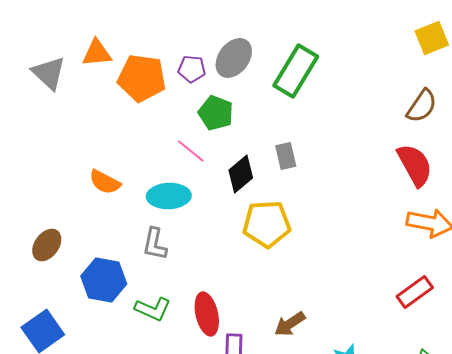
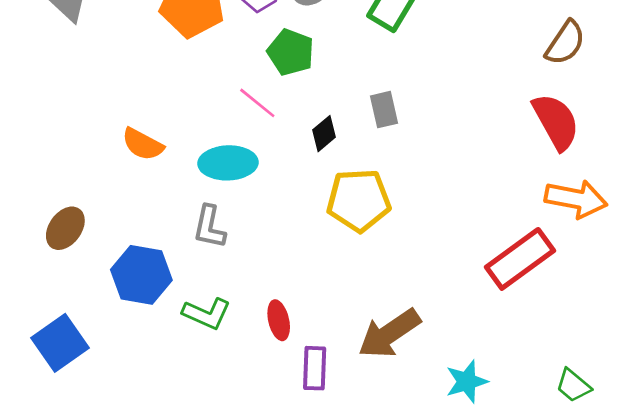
black diamond: (241, 174) -> (324, 134), size x0.7
red rectangle: (415, 292) -> (520, 259), moved, size x1.4
red ellipse: (207, 314) -> (279, 320), size x0.7
brown arrow: (290, 324) -> (389, 334), size x1.5

